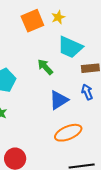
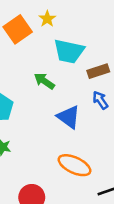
blue triangle: (59, 100) -> (69, 117), turned -40
orange ellipse: (68, 133) -> (74, 165), moved, turned 60

